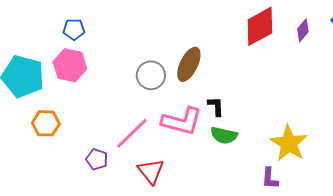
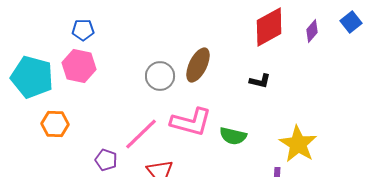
black L-shape: (216, 106) -> (260, 81), moved, turned 105

